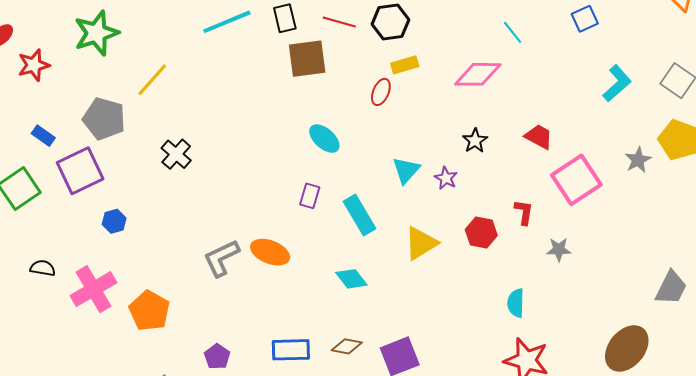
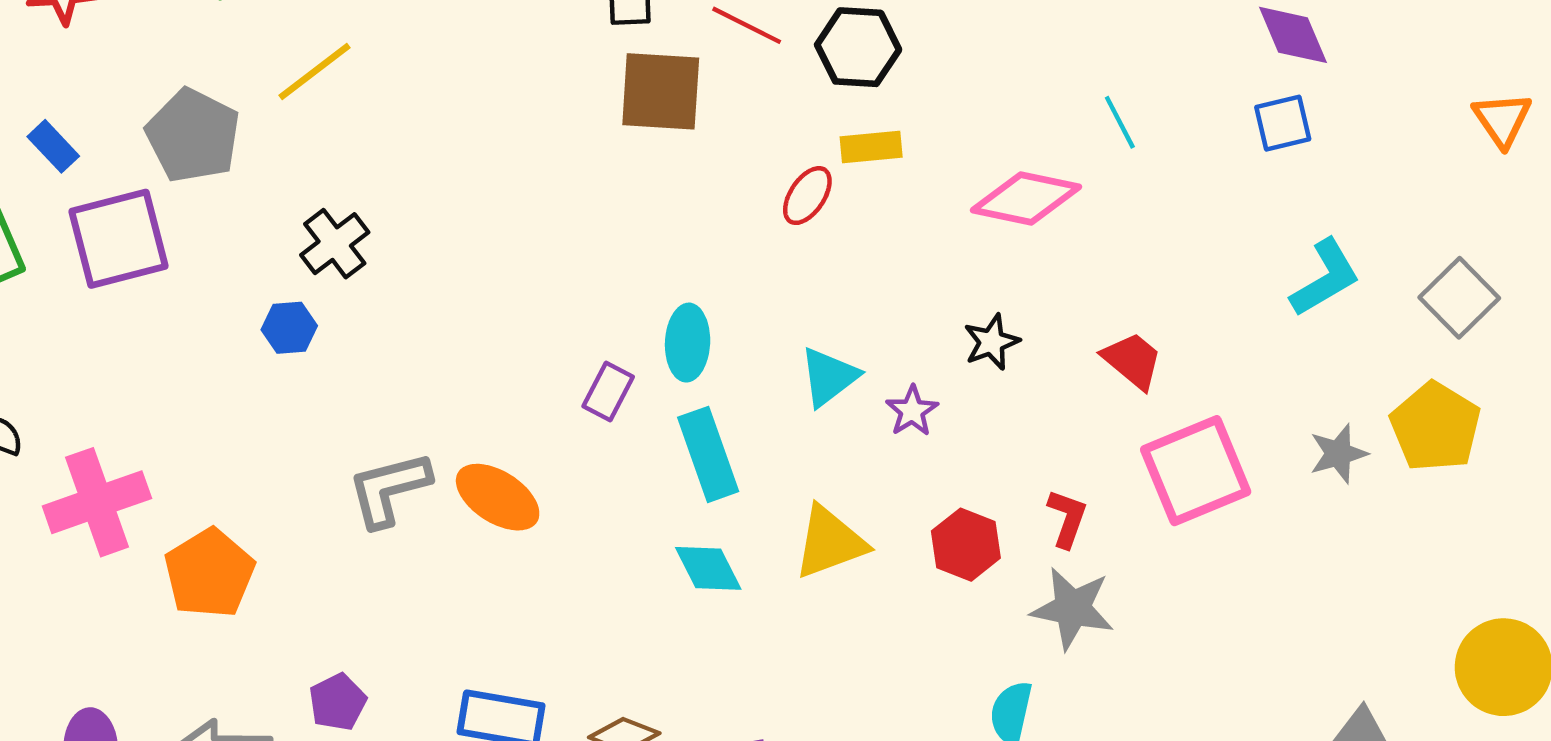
cyan ellipse: (324, 139) -> (688, 343), moved, turned 40
blue hexagon: (114, 221) -> (289, 328), moved
gray star: (559, 249) -> (1072, 608), moved, size x1.5
cyan diamond: (351, 279) -> (708, 568), moved

